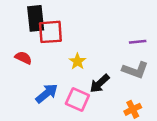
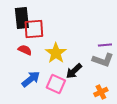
purple line: (138, 42) -> (105, 45), moved
red semicircle: (23, 58) -> (25, 50), moved
yellow star: (77, 61) -> (56, 53), size x1.5

